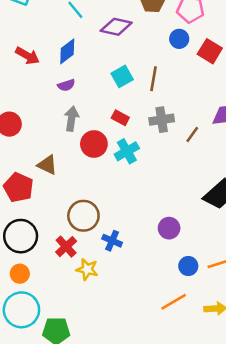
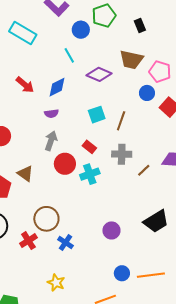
purple circle: (169, 228) -> (111, 230), moved
yellow star: (87, 269) -> (56, 283), moved

